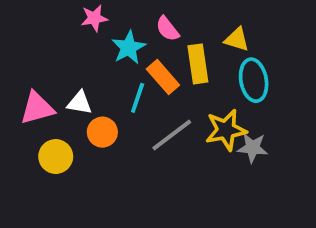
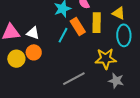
orange circle: (102, 132) -> (34, 52), moved
gray line: (172, 135) -> (74, 79), moved
gray star: (253, 148) -> (116, 81), moved

